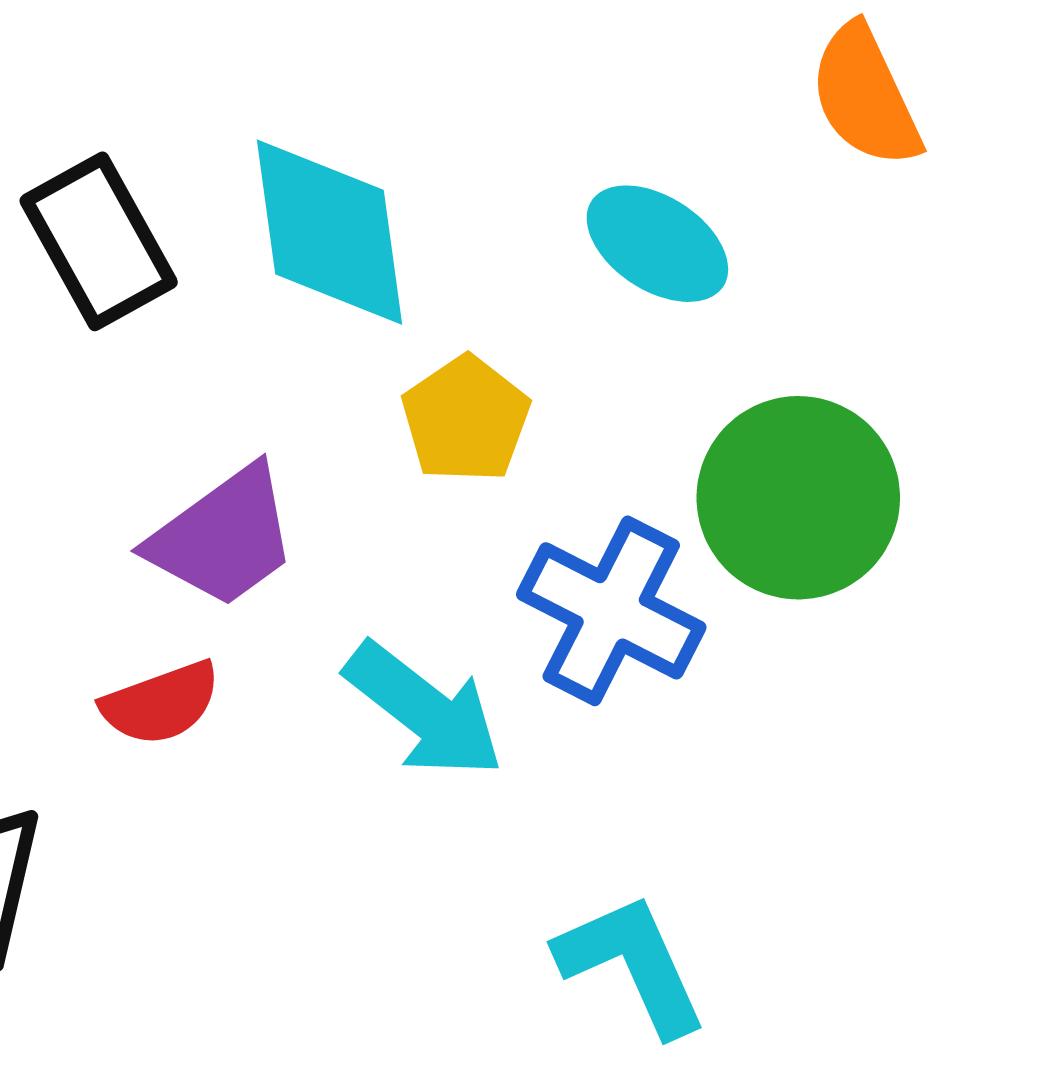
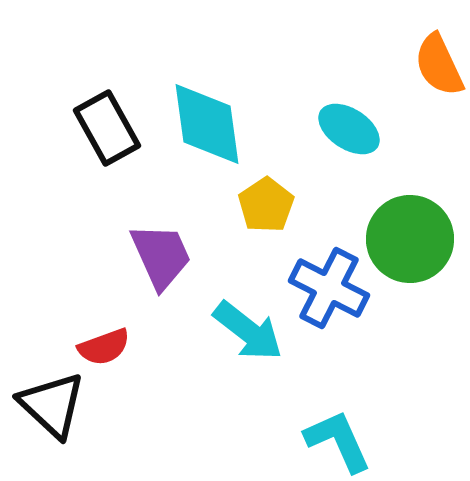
purple trapezoid: (223, 537) -> (161, 256), turned -78
red semicircle: (161, 703) -> (104, 347), moved

